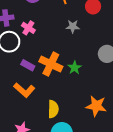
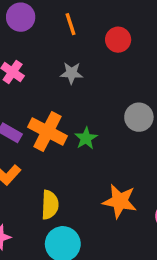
gray star: (73, 26) -> (71, 73), moved

